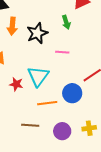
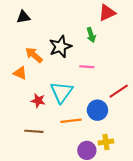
orange arrow: (12, 26) -> (34, 55), moved, turned 126
brown line: (30, 125) -> (34, 131), moved
yellow cross: (89, 128) -> (106, 142), moved

